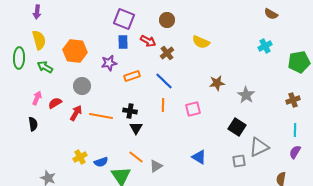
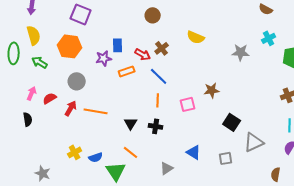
purple square: (124, 19) -> (81, 14), moved
brown circle: (167, 20) -> (153, 15), moved
red arrow: (148, 41) -> (143, 54), moved
blue rectangle: (123, 42) -> (118, 45), moved
cyan cross: (265, 46) -> (269, 38), moved
brown star: (217, 83) -> (212, 90), moved
gray star: (246, 95) -> (241, 52), moved, turned -30
black cross: (130, 111) -> (156, 126), moved
gray square: (239, 161) -> (226, 158), moved
gray triangle: (156, 166) -> (167, 168), moved

